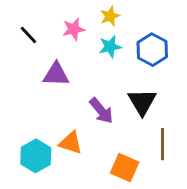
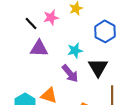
black line: (28, 35) -> (31, 23), moved
cyan star: (110, 47) -> (75, 50), moved

